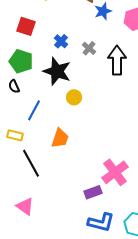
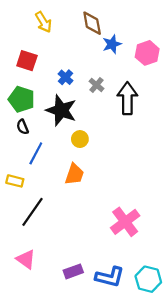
black semicircle: (14, 86) -> (23, 127), moved
orange trapezoid: (60, 138) -> (74, 174), moved
black line: (31, 163) -> (32, 212), turned 64
purple rectangle: (93, 192) -> (73, 271), moved

